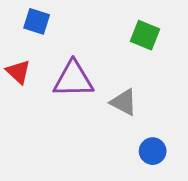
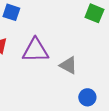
green square: (145, 35) -> (94, 13), moved

